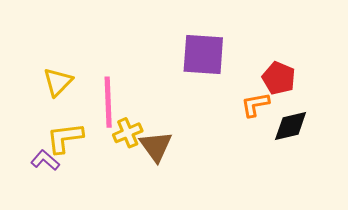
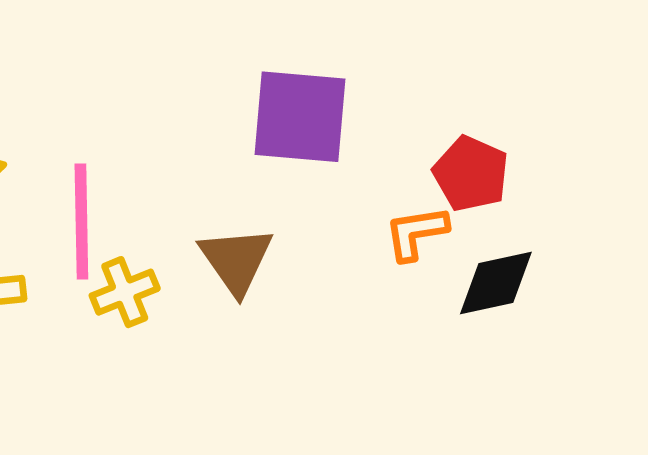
brown triangle: (156, 146) -> (236, 260), moved

